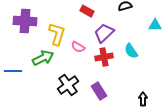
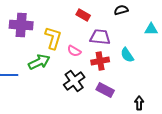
purple trapezoid: (104, 33) -> (100, 37), turned 50
black cross: (68, 85) -> (74, 81), moved
purple rectangle: (99, 91) -> (105, 90), moved, turned -30

